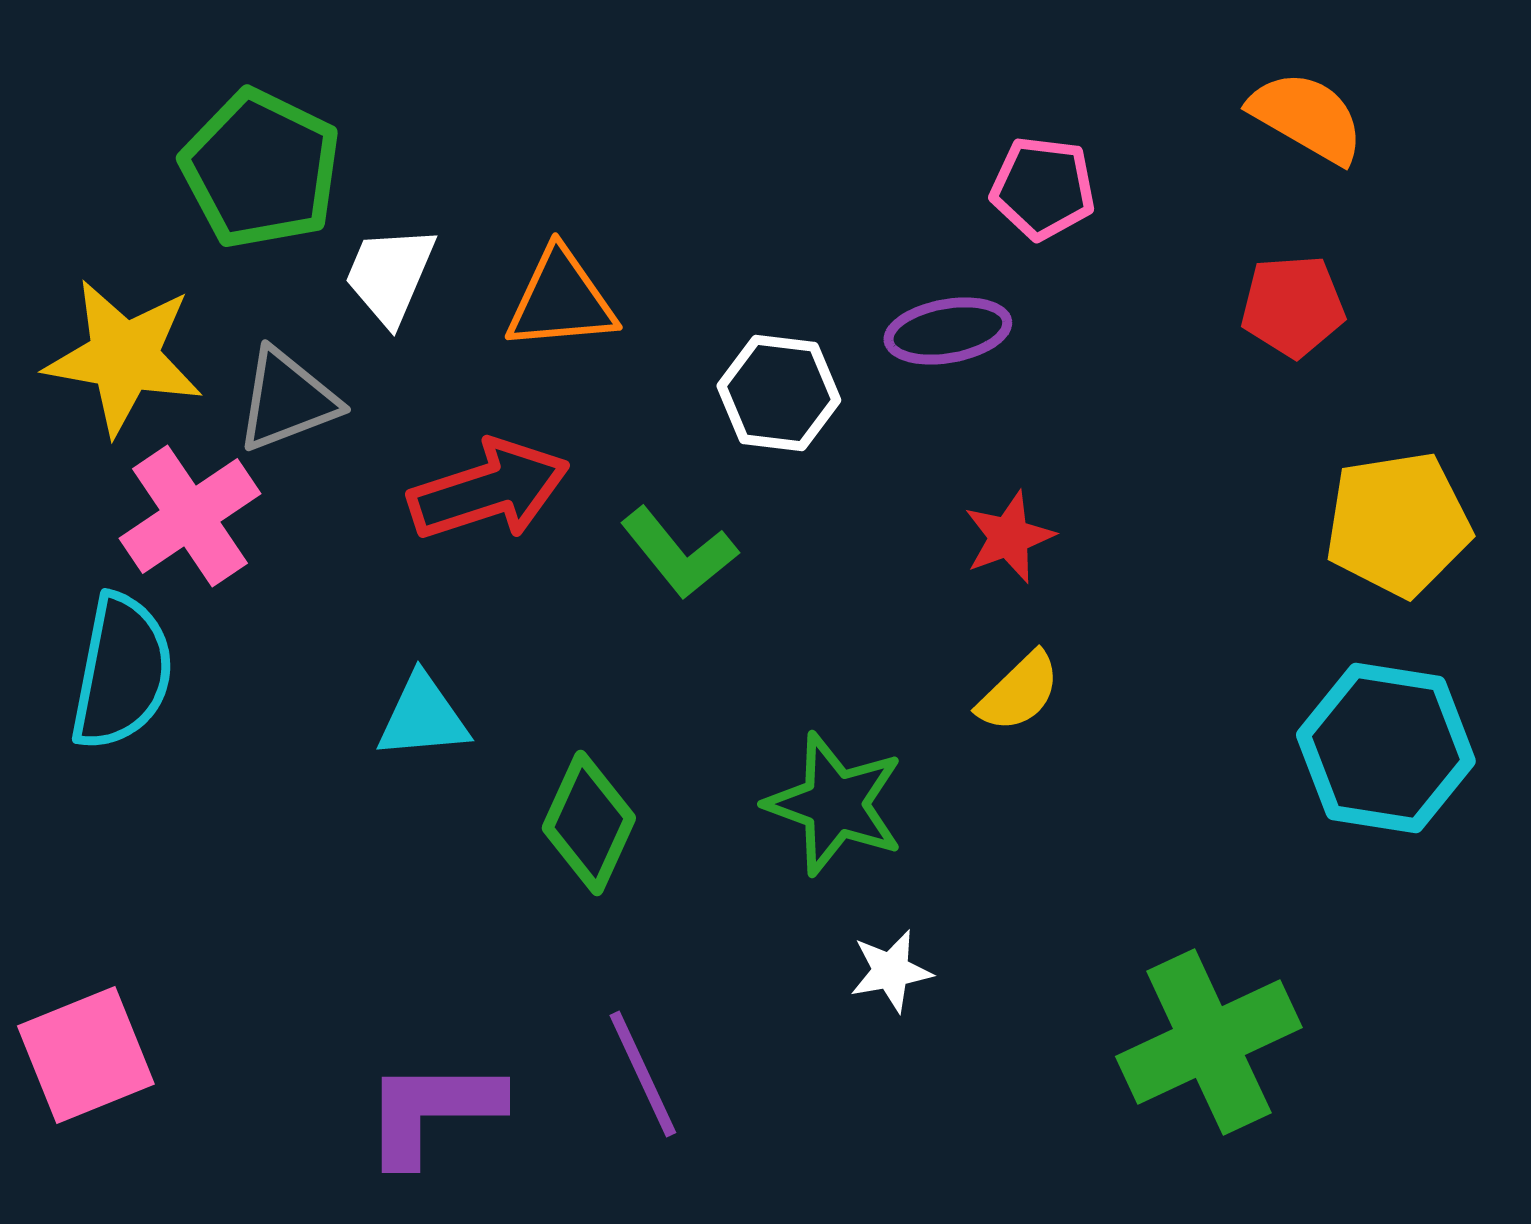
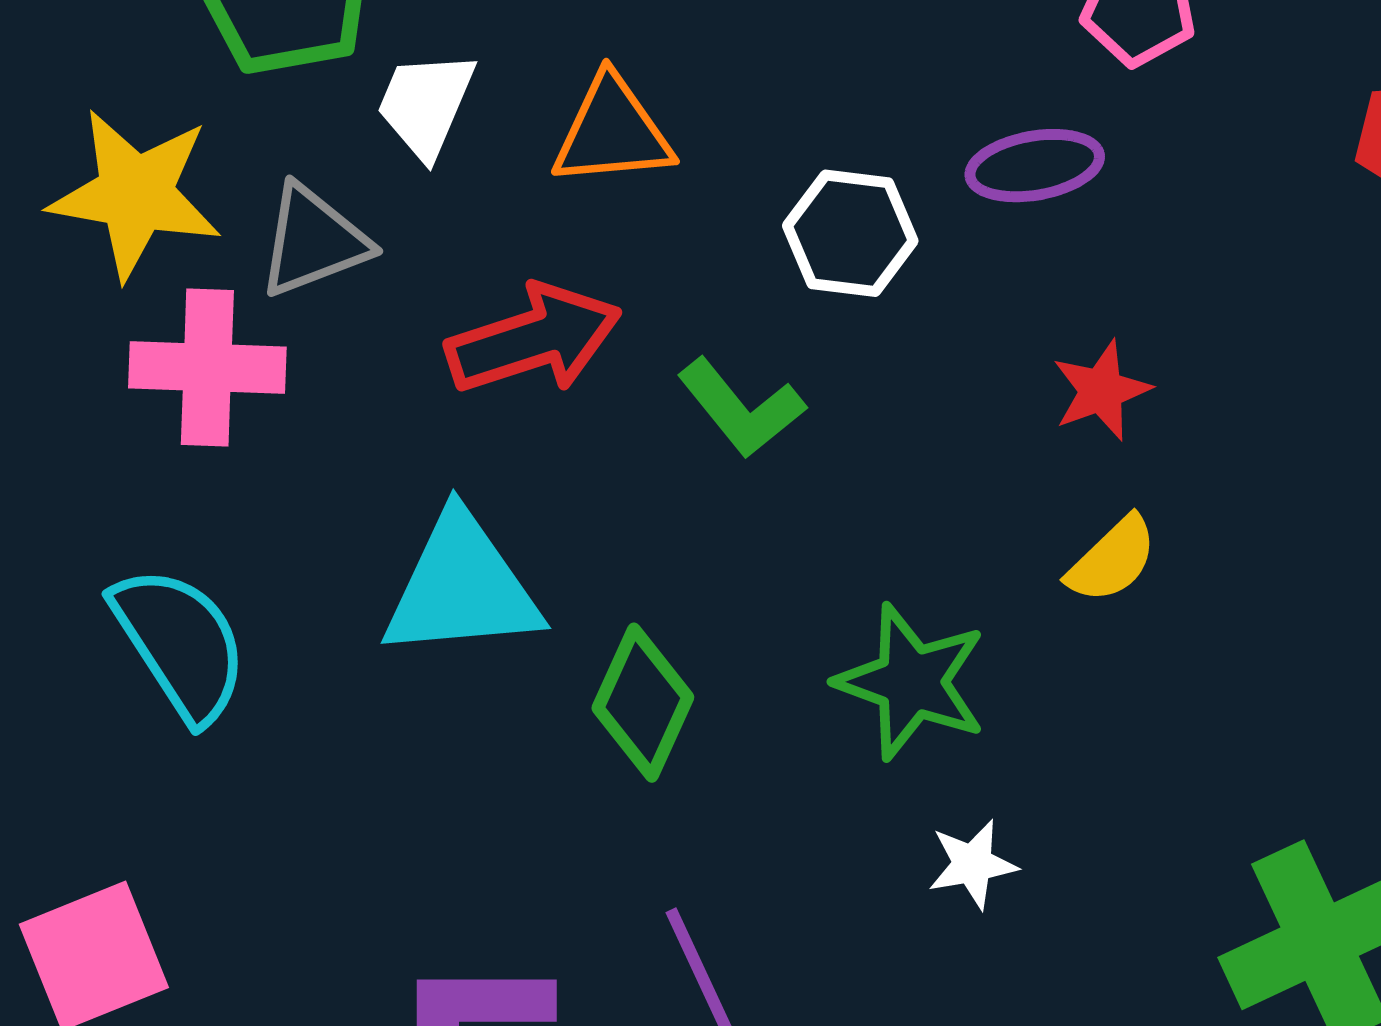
pink cross: (190, 516) -> (207, 368), turned 36
cyan semicircle: (122, 672) -> (180, 644), moved, turned -44
cyan triangle: (423, 717) -> (462, 587), size x1.6

